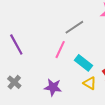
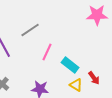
gray line: (74, 27) -> (30, 30), moved

